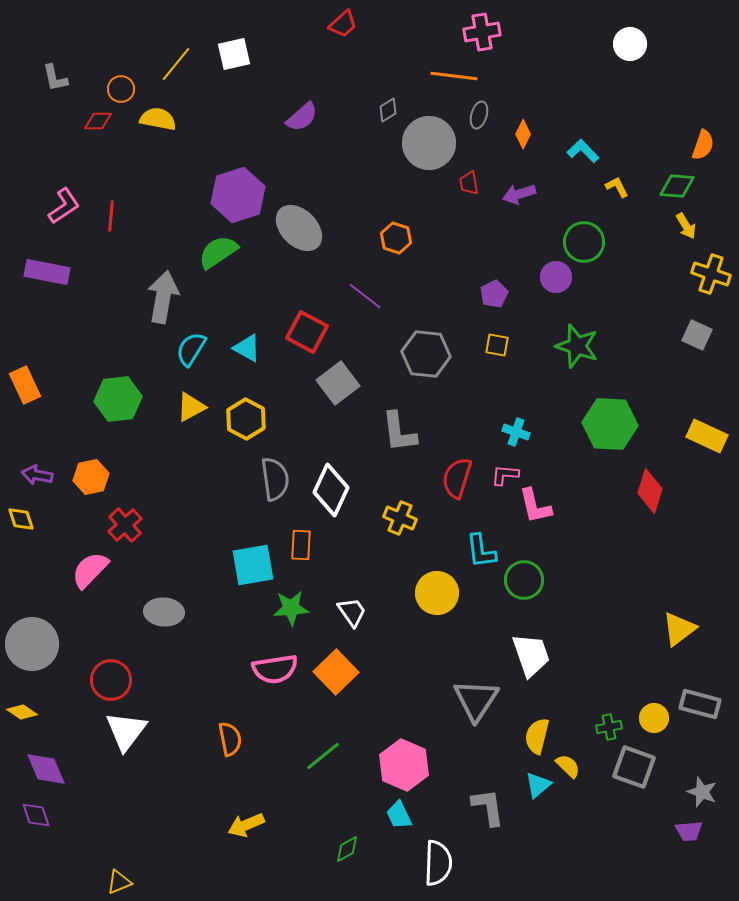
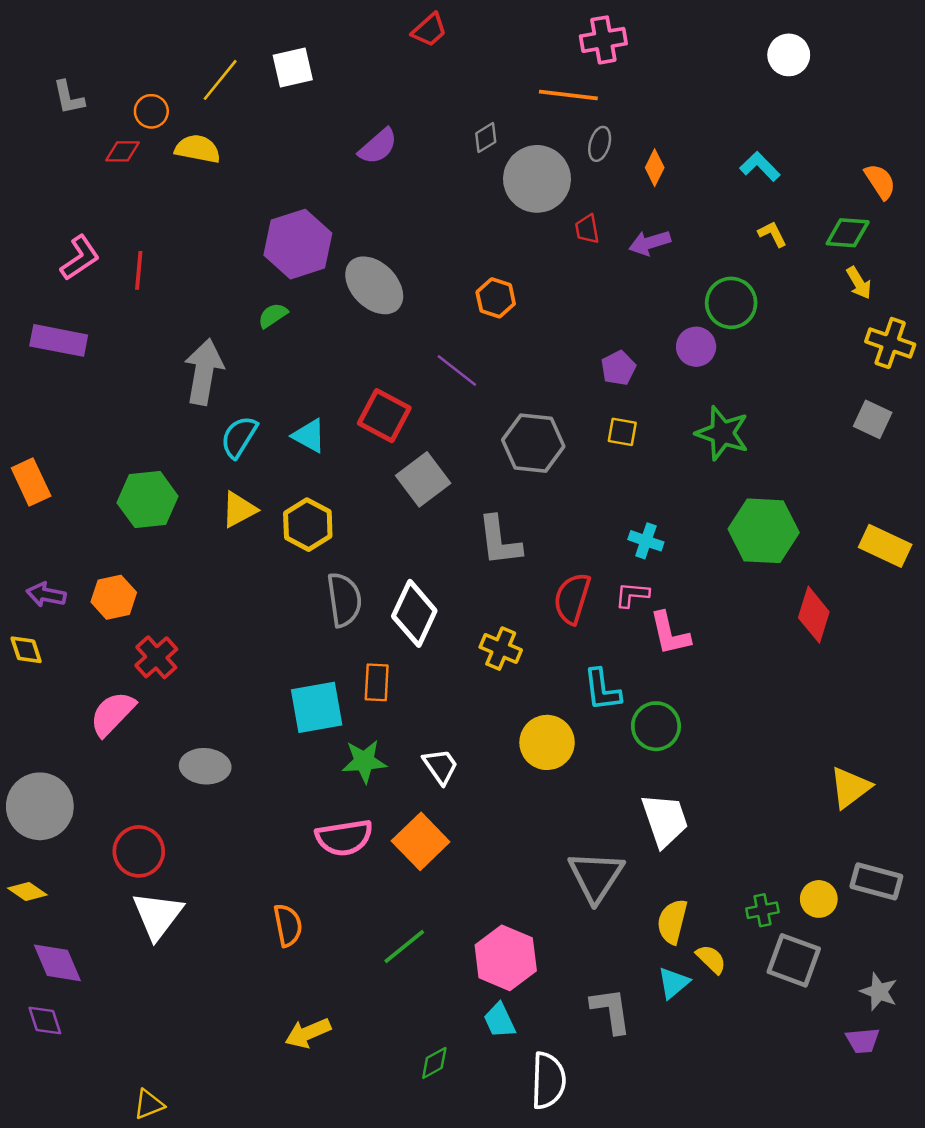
orange semicircle: (703, 145) -> (880, 181), turned -52
cyan L-shape: (583, 151) -> (760, 166), moved
green semicircle: (218, 252) -> (273, 315), size x0.6

